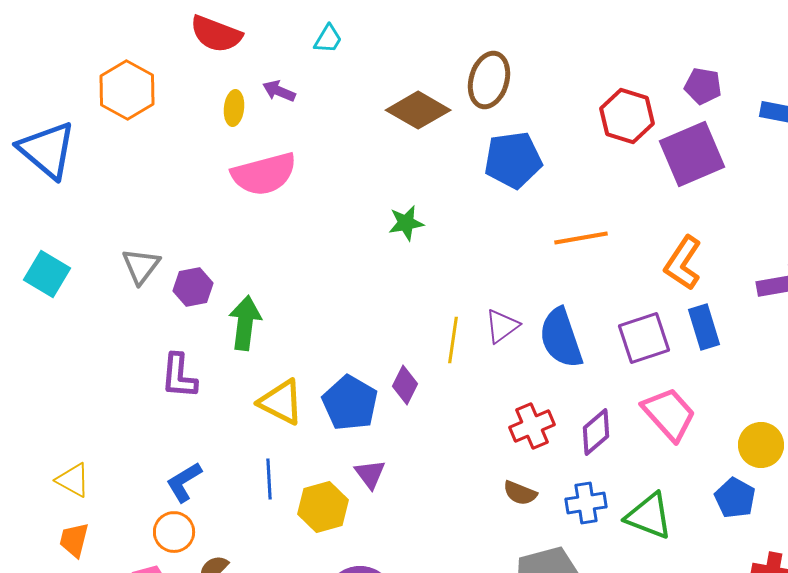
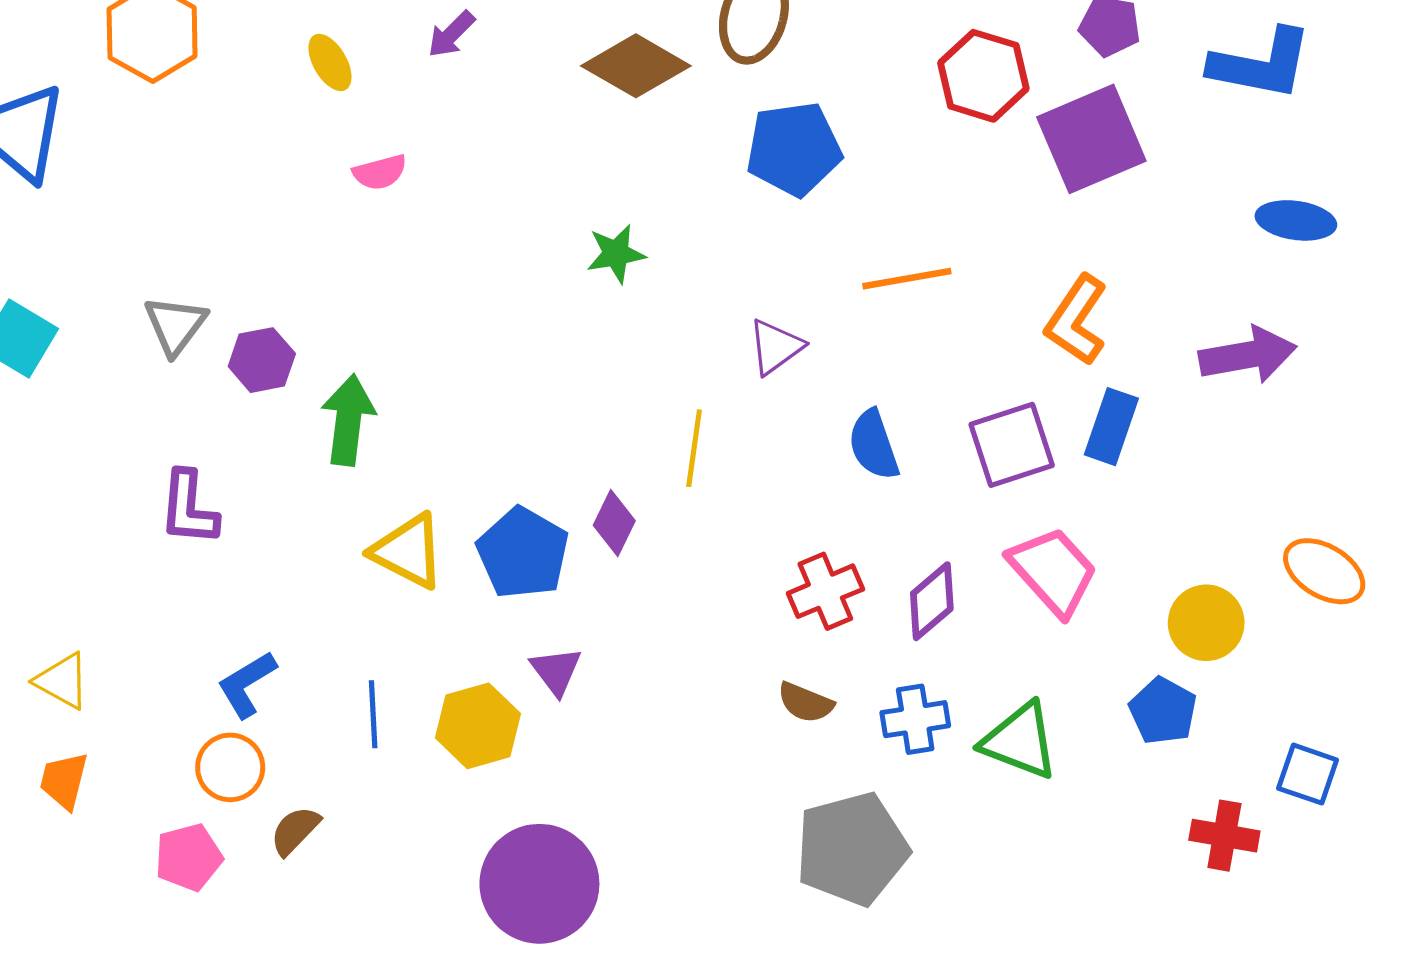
purple arrow: (279, 91) -> (451, 34), moved, turned -68
yellow ellipse: (234, 108) -> (330, 62), turned -36
pink semicircle: (264, 174) -> (380, 172), size x0.5
purple triangle: (502, 326) -> (776, 347), moved
blue rectangle: (704, 327) -> (1111, 427), turned 36
blue semicircle: (561, 338) -> (874, 445), size x0.7
purple L-shape: (179, 376) -> (189, 508), moved
blue line: (269, 479) -> (373, 714), moved

